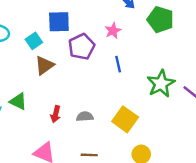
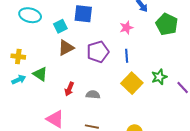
purple pentagon: (82, 47) -> (98, 52), moved
green star: (161, 84) -> (159, 77), size x0.7
yellow square: (125, 119) -> (132, 83), moved

